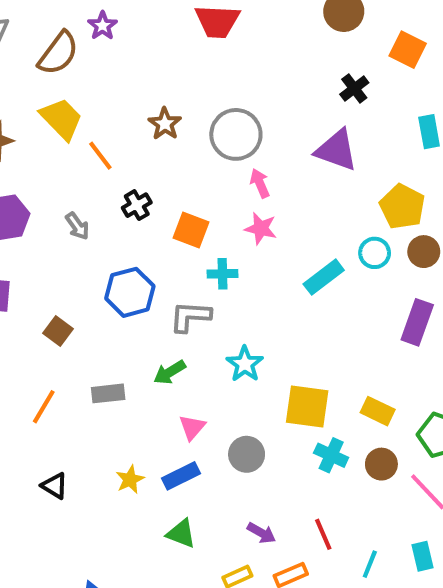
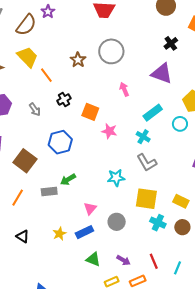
gray circle: (236, 134) -> (111, 51), moved
pink star: (261, 228) -> (109, 131), moved
cyan cross: (223, 274) -> (143, 137), moved, turned 32
cyan rectangle: (324, 277) -> (153, 113), moved
gray L-shape: (190, 316) -> (147, 162), moved, turned -125
brown square: (58, 331) -> (25, 161), size x1.6
cyan star: (245, 364) -> (116, 178), turned 30
green arrow: (170, 372) -> (68, 179), moved
green triangle: (181, 534) -> (93, 259), moved
cyan line: (370, 564) -> (178, 268), moved

